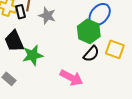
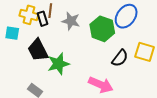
green hexagon: (89, 31) -> (102, 29), moved

